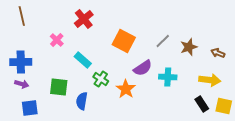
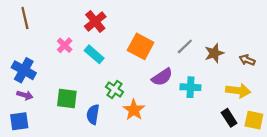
cyan rectangle: (83, 60) -> (94, 54), moved
blue cross: (21, 62) -> (24, 70), turned 30
orange star: (126, 89) -> (134, 110), moved
blue square: (30, 108) -> (19, 121), moved

